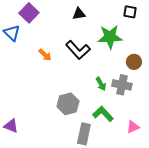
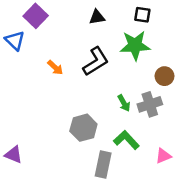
black square: (130, 12) -> (142, 15), moved
black L-shape: (78, 50) -> (96, 61), turned -80
gray cross: (122, 85) -> (150, 104), turned -30

